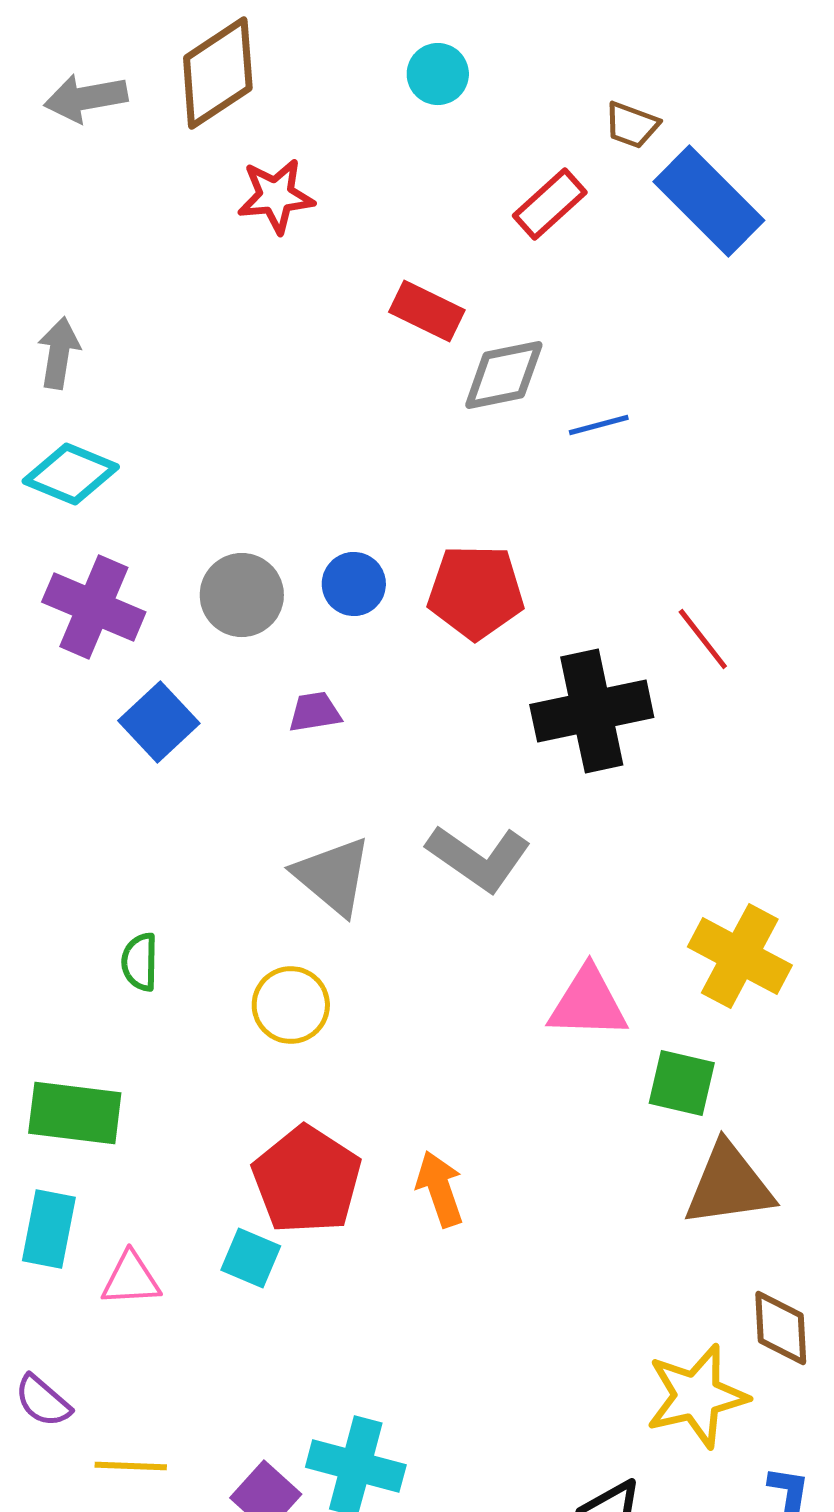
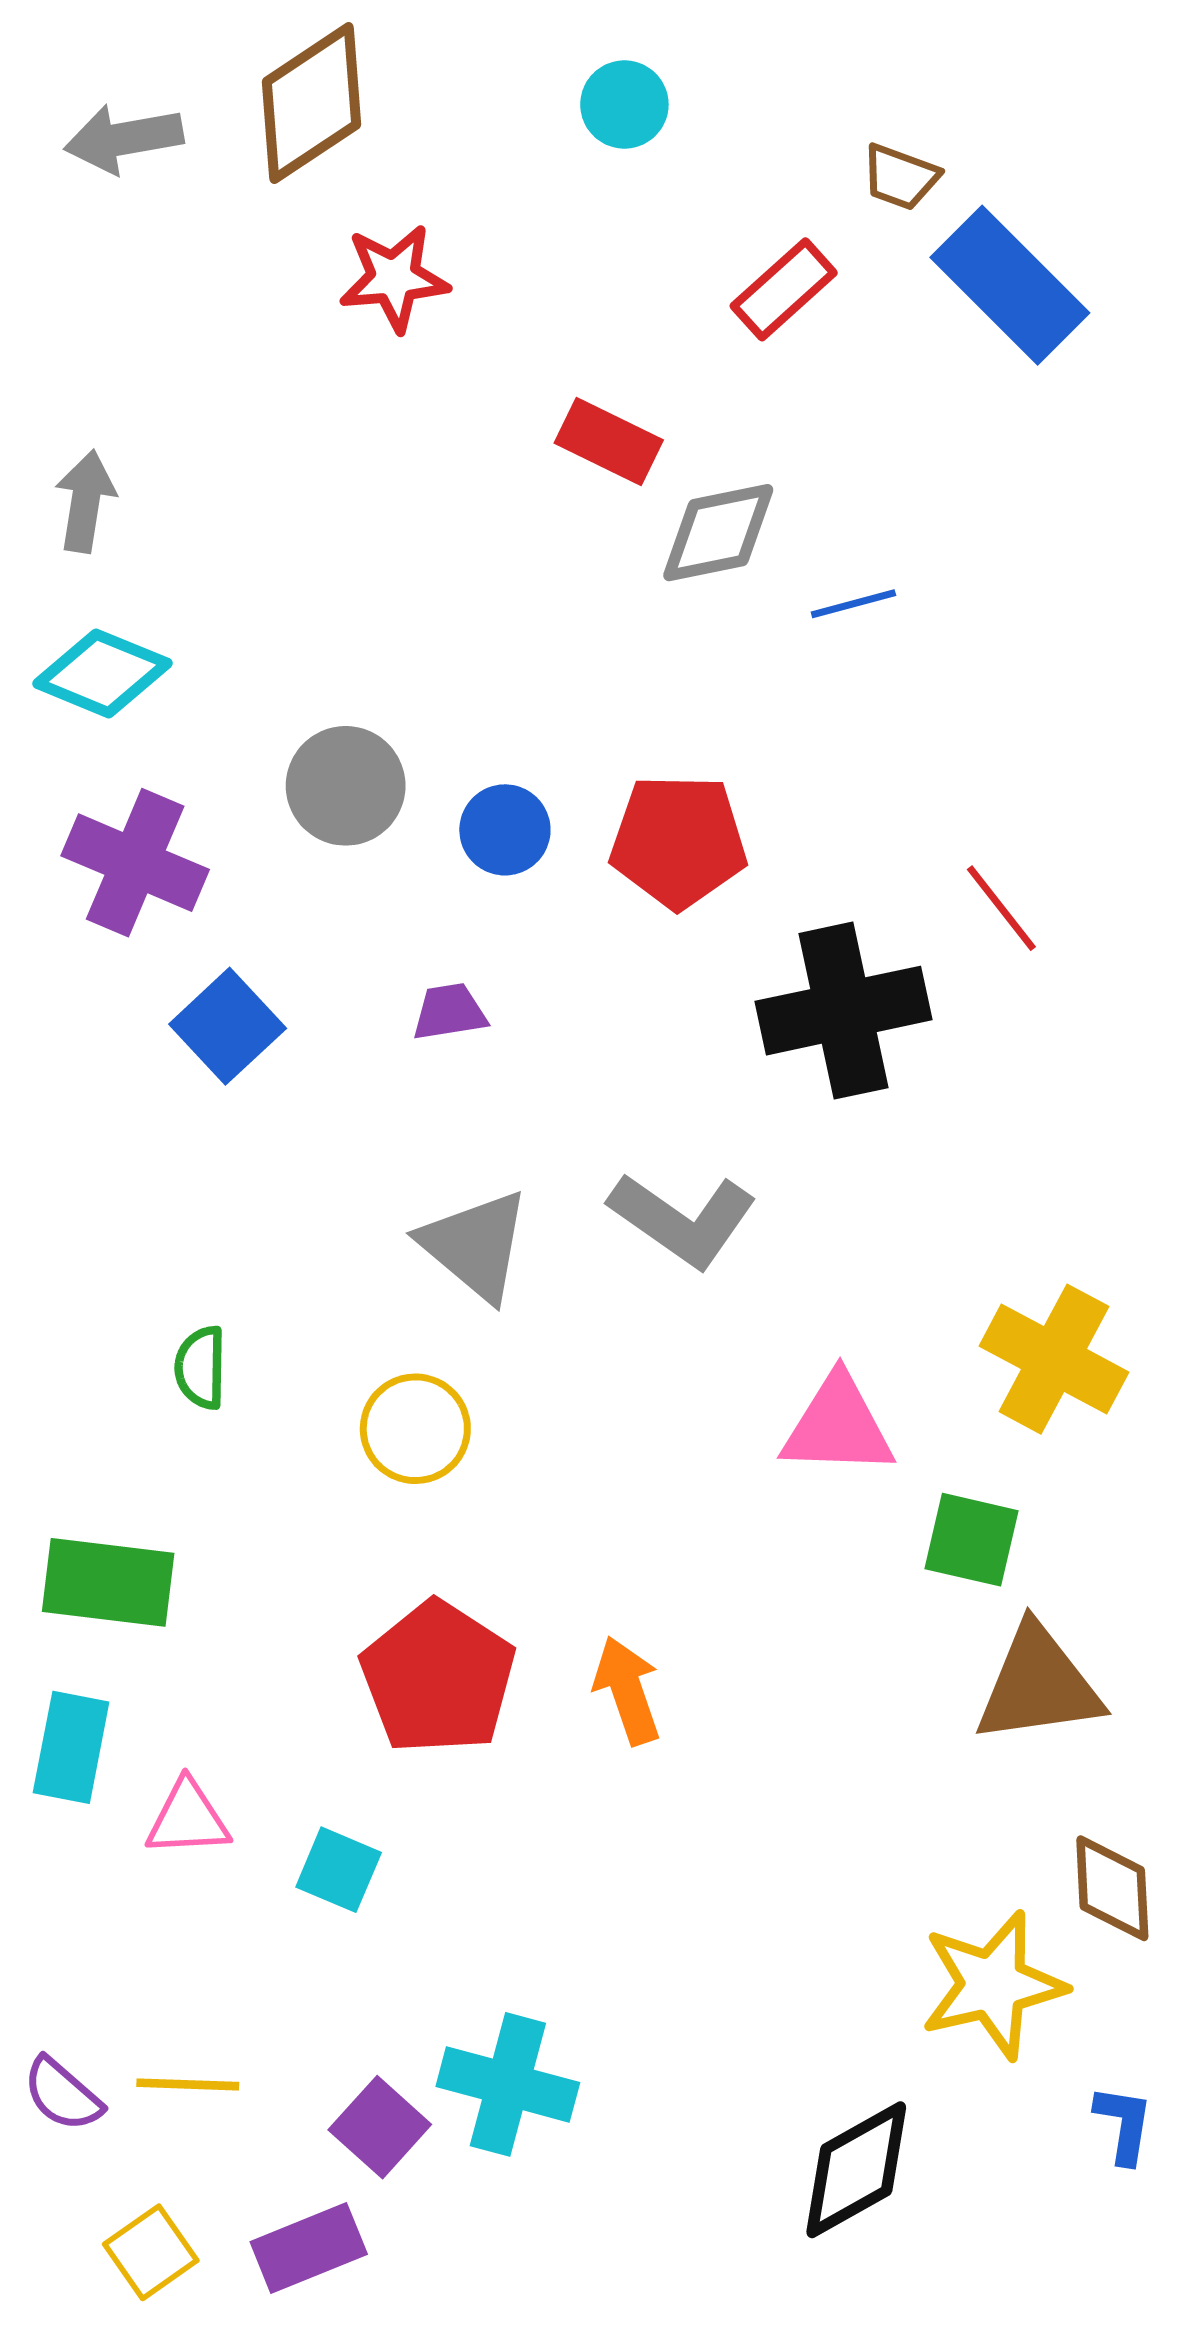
gray circle: (242, 595) -> (346, 786), moved
cyan square: (251, 1258) -> (339, 1870), moved
purple semicircle: (43, 1401) -> (63, 2094), moved

